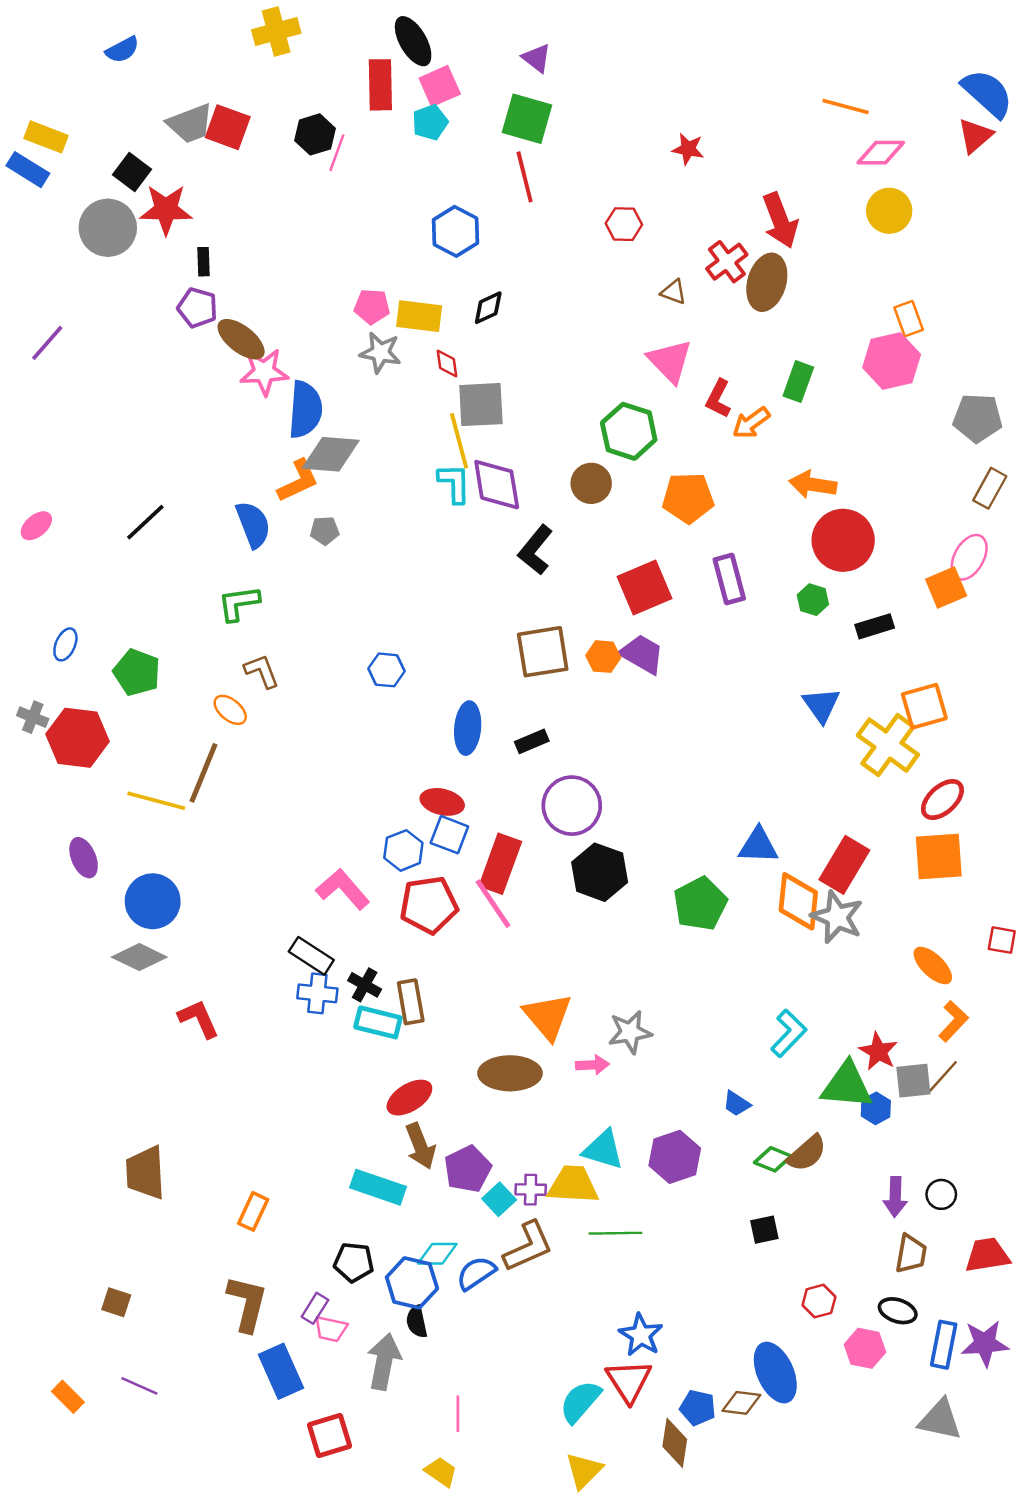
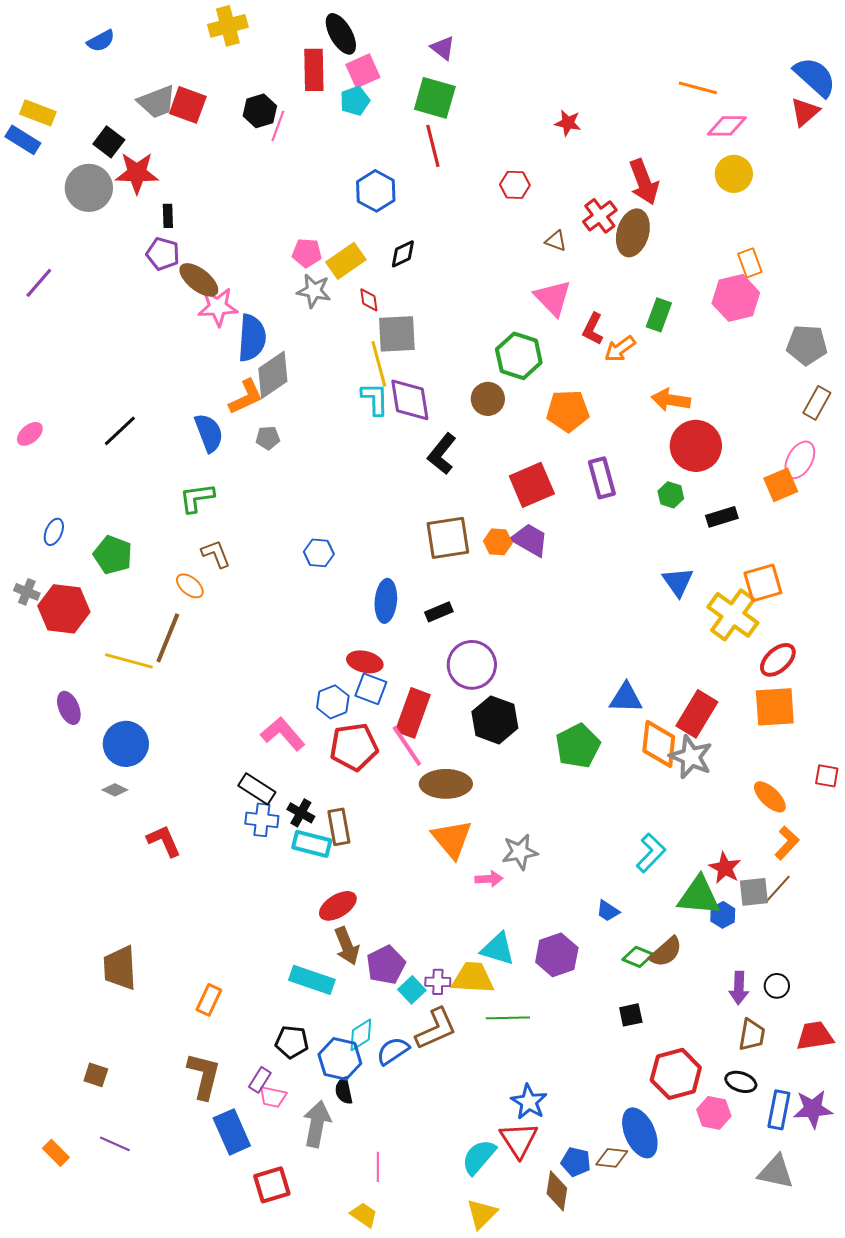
yellow rectangle: (419, 316) -> (346, 261), turned -42
gray diamond: (331, 454) -> (273, 375), turned -39
gray diamond: (139, 957) -> (115, 790), size x0.6
brown ellipse: (510, 1073) -> (446, 784), moved
cyan diamond: (437, 1254) -> (361, 1035), turned -32
red hexagon: (819, 1301) -> (676, 1074), size x1.8

